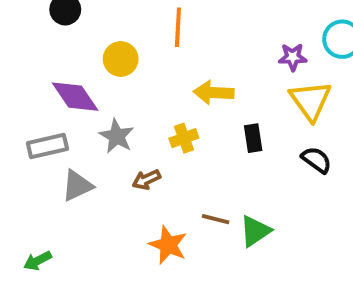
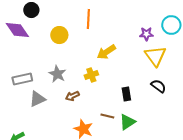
yellow arrow: (214, 93) -> (106, 52), turned -36
purple diamond: (75, 97) -> (17, 30), moved
black rectangle: (253, 138) -> (126, 94), moved

